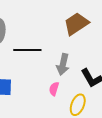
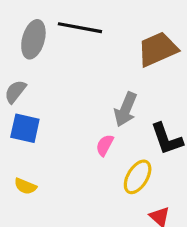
black line: (27, 50) -> (80, 28), moved

